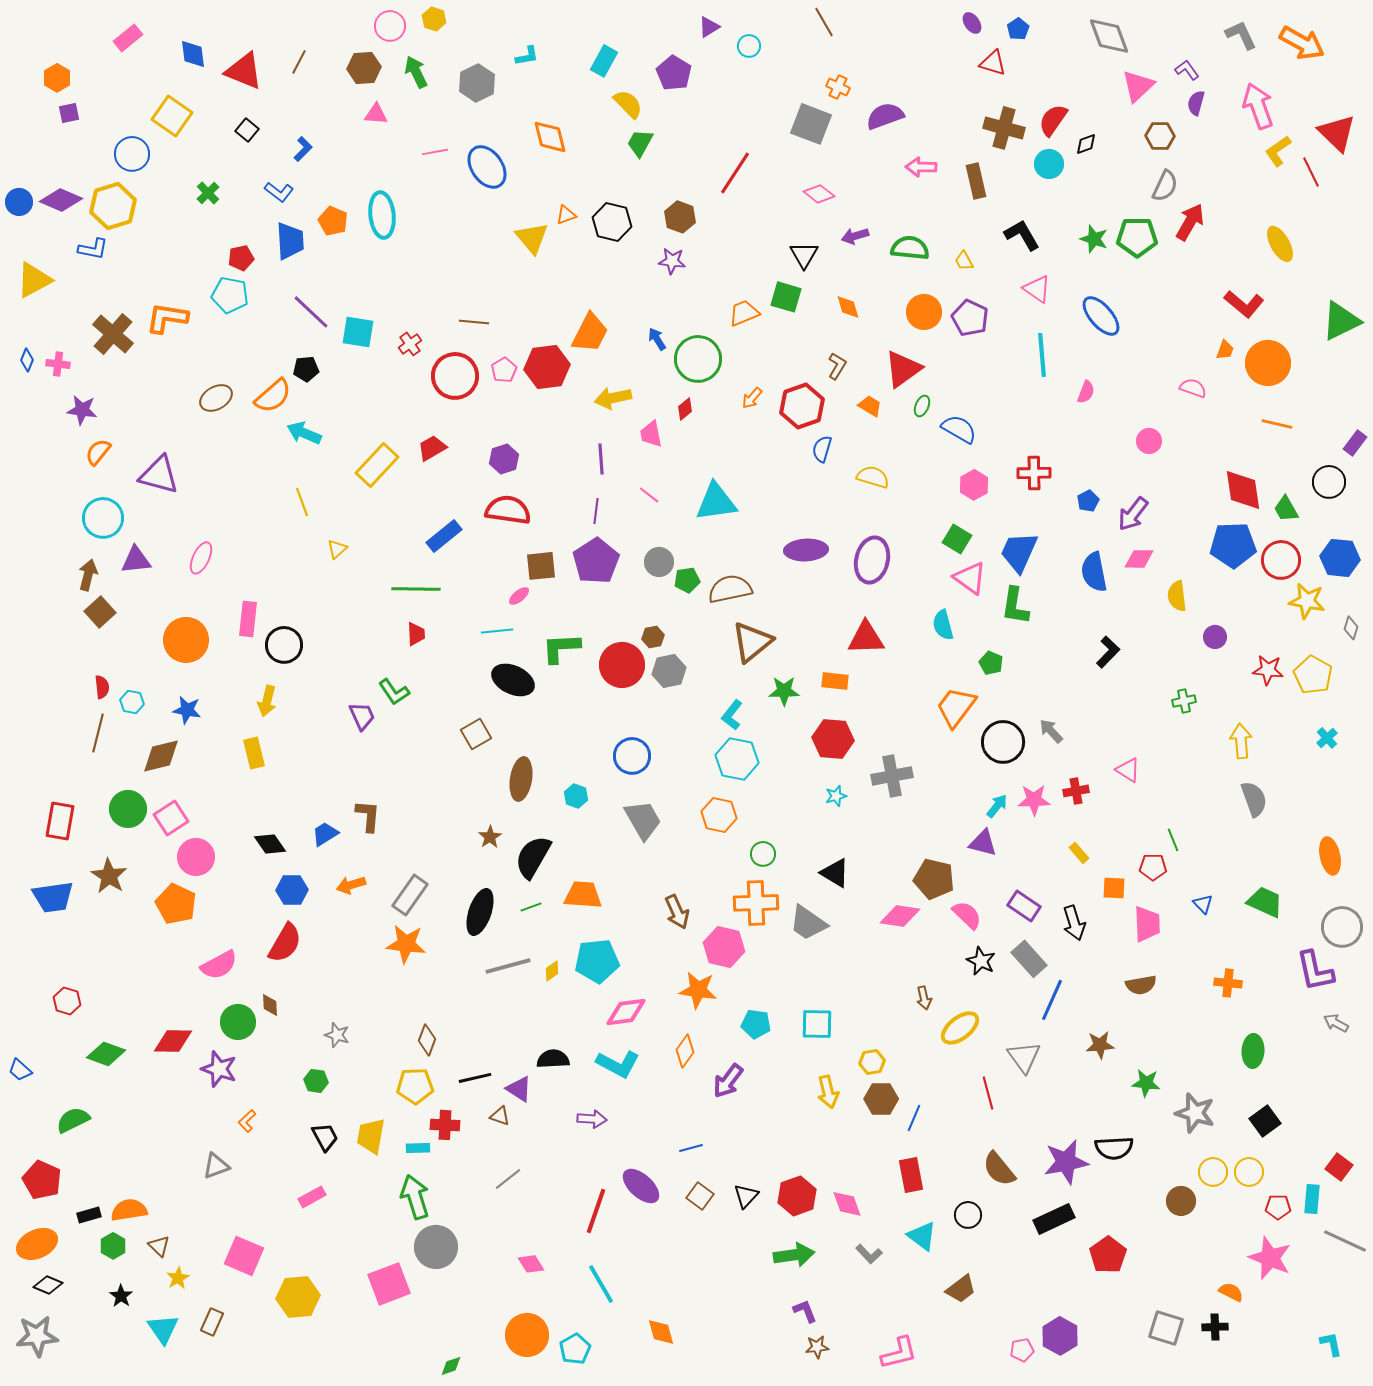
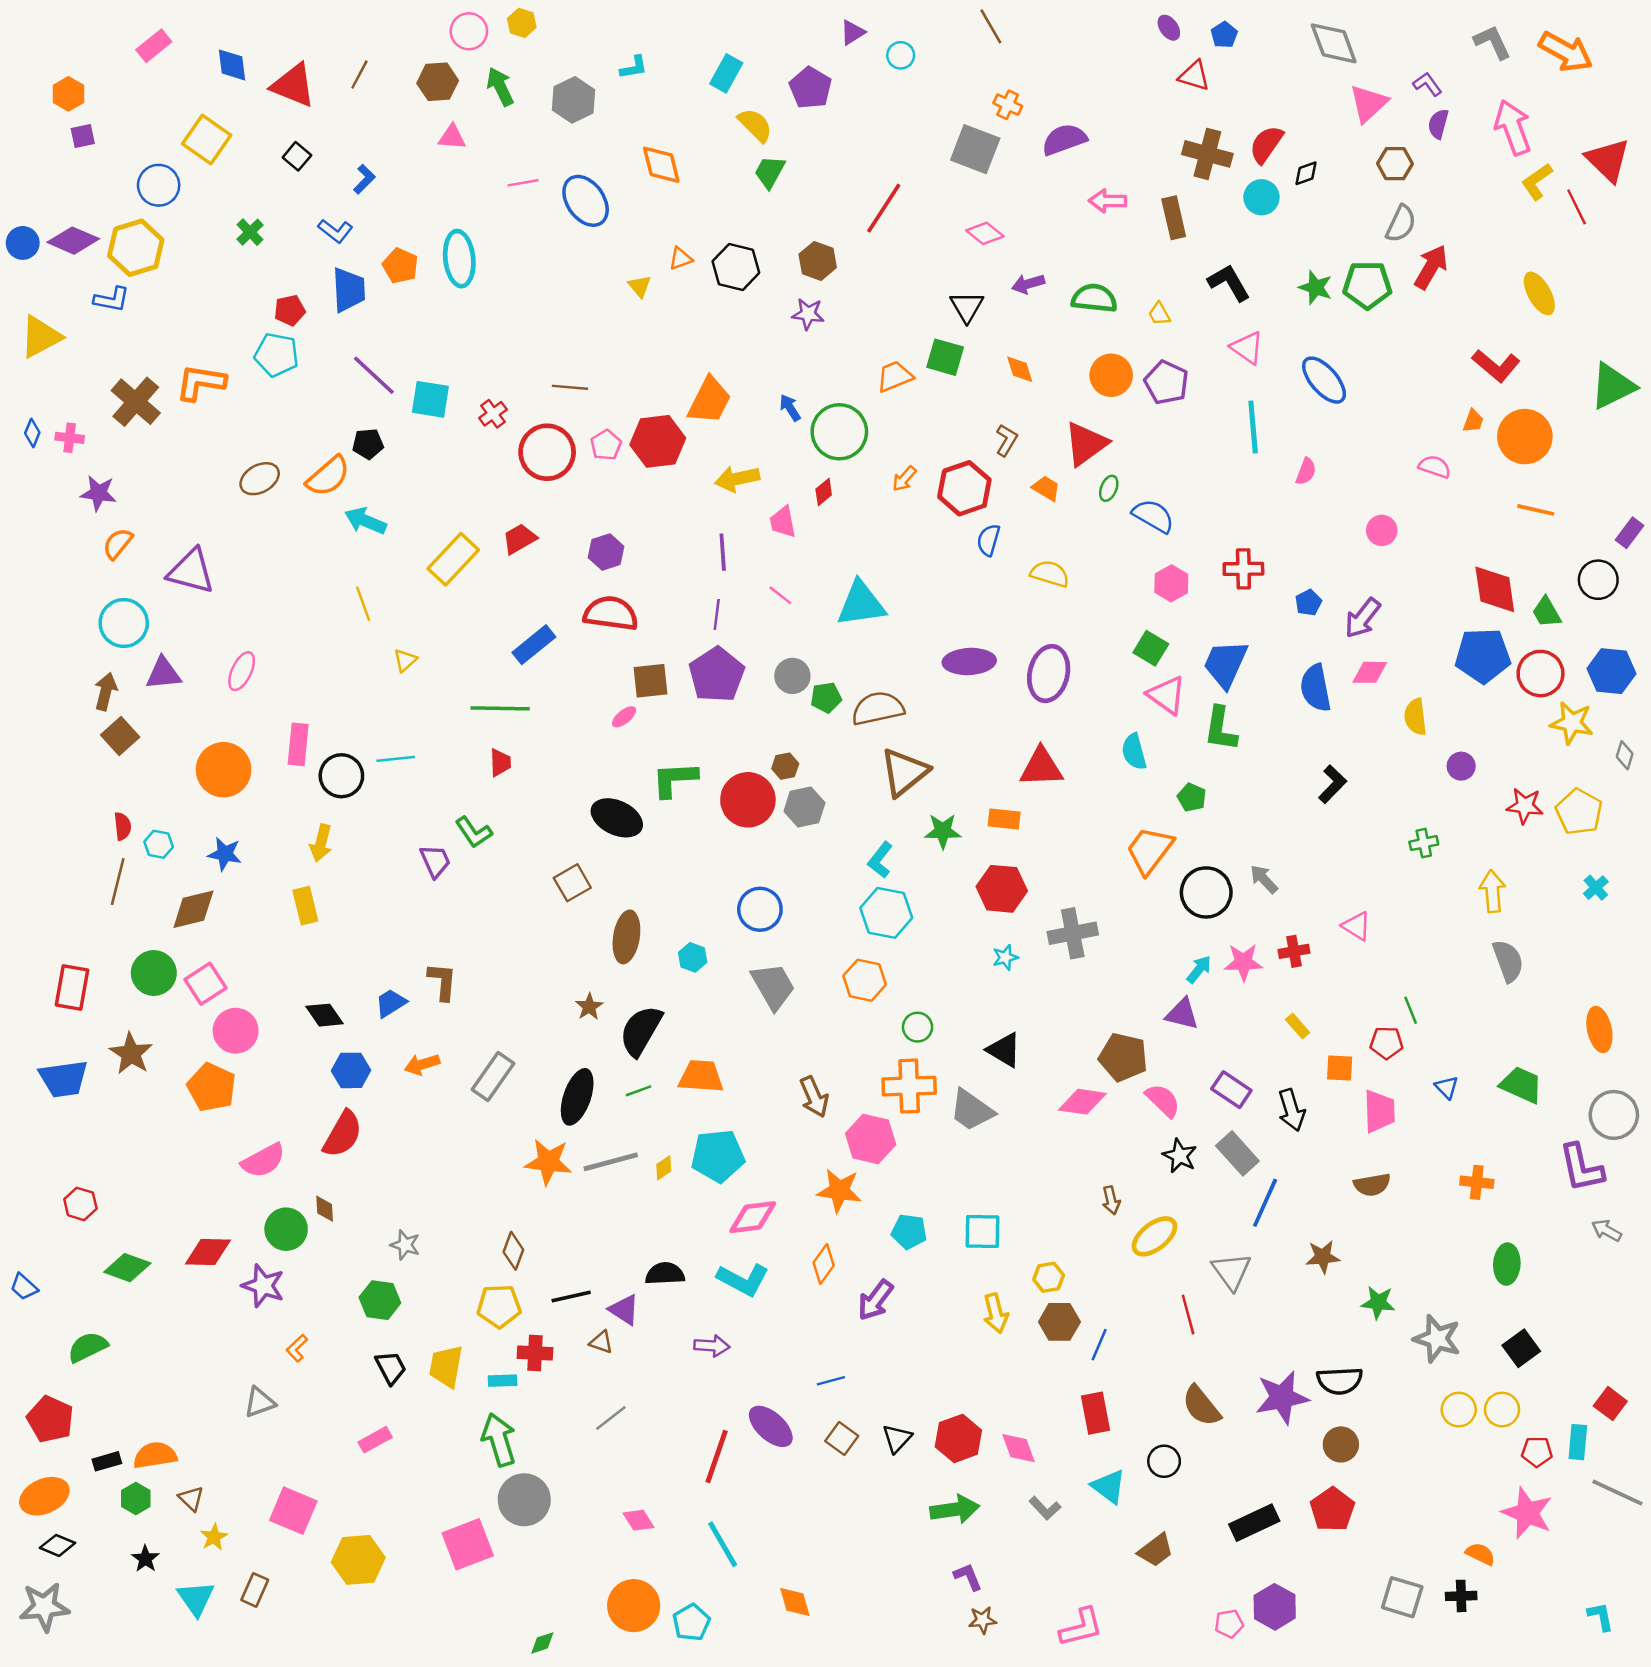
yellow triangle: (532, 238) -> (640, 286), size x0.6
cyan line: (497, 631) -> (396, 759), moved
orange star: (406, 944) -> (548, 1162), moved
green hexagon: (316, 1081) -> (380, 1300), size x1.4
brown circle: (1181, 1201) -> (1341, 1444), moved
black rectangle: (1054, 1219) -> (1254, 1523), moved

